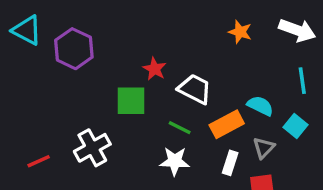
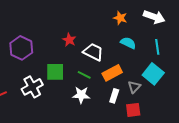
purple hexagon: (74, 49) -> (21, 48), moved
green square: (131, 101) -> (55, 72), moved
cyan semicircle: (260, 106) -> (128, 43), moved
cyan square: (296, 126) -> (153, 74), size x1.5

